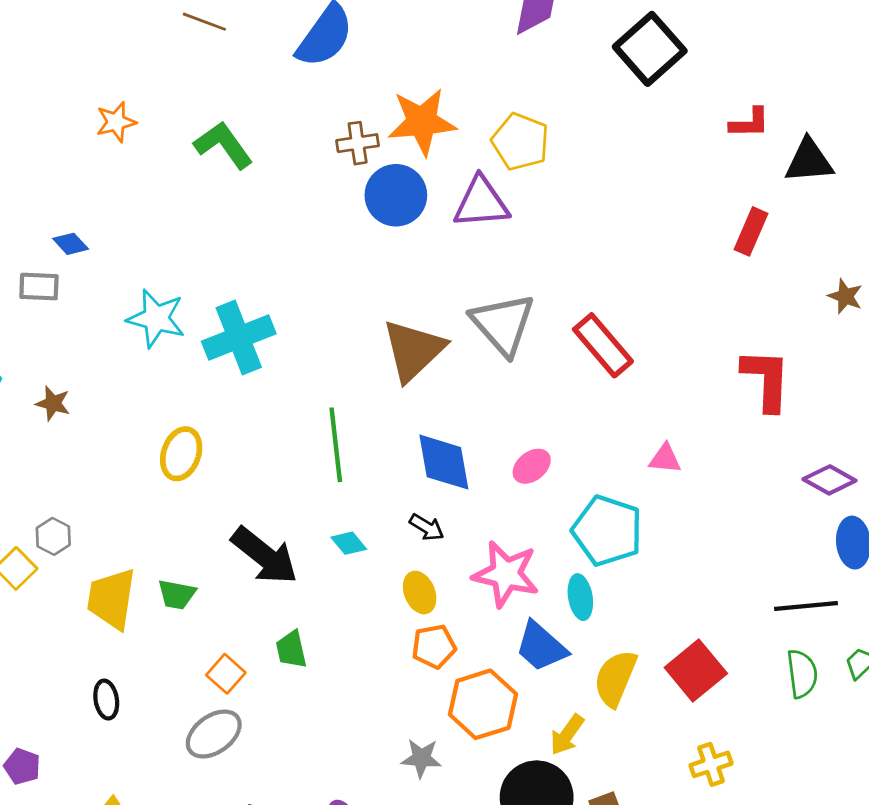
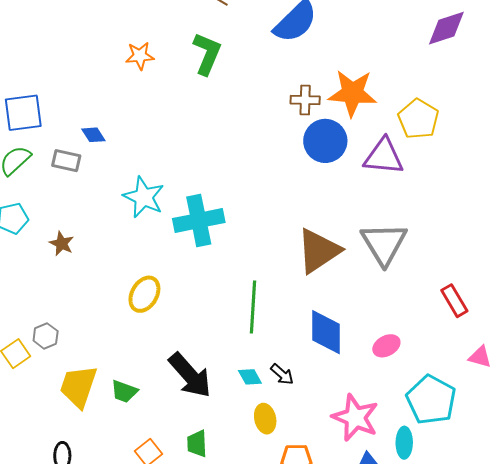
green L-shape: (223, 145) -> (207, 54), moved, turned 48
red rectangle: (603, 345) -> (454, 301), moved, size x0.7
black arrow: (427, 527) -> (282, 374), moved
yellow ellipse: (420, 593) -> (265, 419), moved

